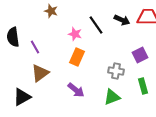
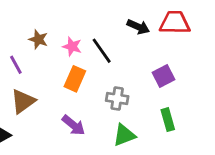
brown star: (51, 11) -> (38, 39), moved
black line: (96, 25) -> (102, 51), moved
gray cross: (116, 71) -> (117, 99), moved

